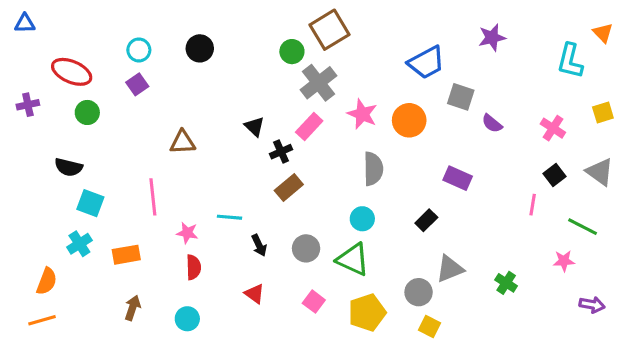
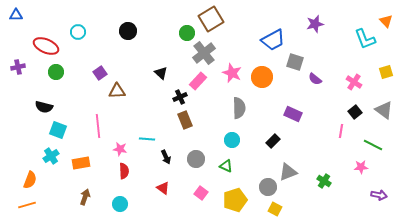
cyan circle: (139, 50) -> (78, 32), moved
cyan L-shape: (570, 61) -> (365, 39), turned -35
purple square: (137, 84) -> (100, 73), moved
black triangle: (254, 127) -> (161, 73), moved
brown rectangle: (289, 188) -> (185, 120), turned -72
green triangle: (353, 259) -> (226, 166), size x0.6

